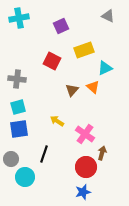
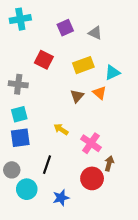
gray triangle: (108, 16) -> (95, 33), moved
yellow rectangle: (84, 50) -> (83, 65), moved
red square: (52, 61) -> (44, 60), moved
blue star: (83, 192) -> (61, 198), moved

